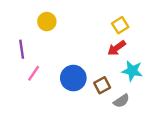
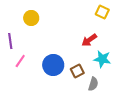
yellow square: (120, 25) -> (102, 12), moved, turned -32
gray semicircle: (121, 101) -> (93, 84), turned -40

